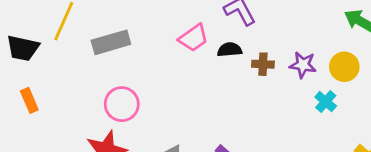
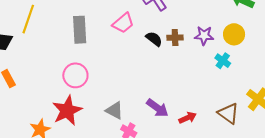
gray rectangle: (111, 42) -> (80, 30), moved, turned -72
black semicircle: (230, 50) -> (154, 39), moved, turned 48

